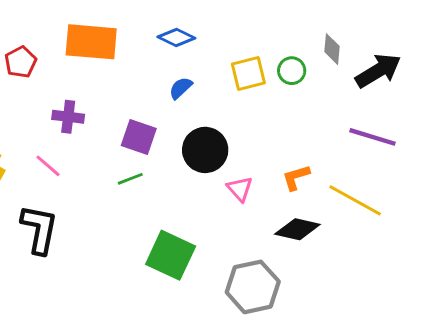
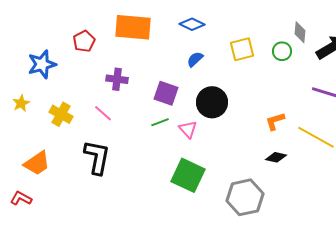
green circle: (292, 71) -> (282, 51), moved
pink triangle: (240, 189) -> (188, 129), moved
black diamond: (297, 229) -> (276, 157), size x0.7

